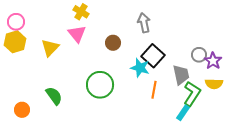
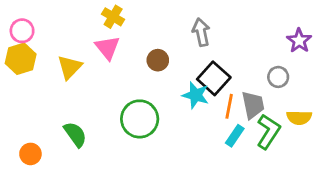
purple star: (213, 61) -> (299, 41), moved
orange line: (154, 90) -> (229, 106), moved
cyan rectangle: (183, 113) -> (235, 136), moved

